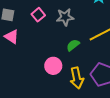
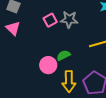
pink square: (38, 15) -> (50, 20), moved
green semicircle: (73, 45) -> (63, 55), moved

